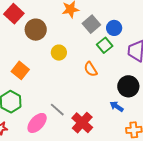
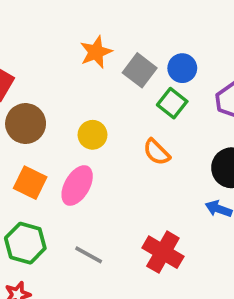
brown circle: (36, 30) -> (26, 124), moved
gray line: (57, 110) -> (89, 255), moved
pink ellipse: (37, 123) -> (77, 185), moved

